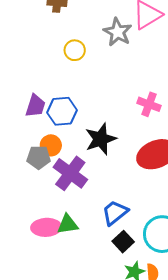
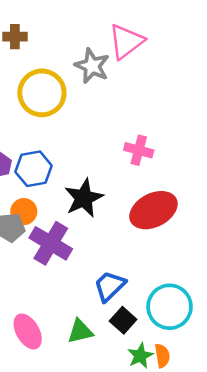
yellow circle: (75, 50) -> (42, 93), size x1.8
green triangle: (68, 224) -> (80, 331), moved
pink ellipse: (46, 227) -> (28, 331), moved, turned 68

